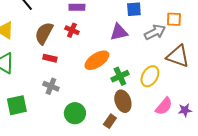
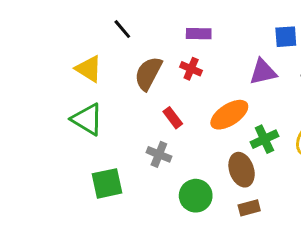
red rectangle: (50, 58) -> (173, 118), moved, turned 40
brown ellipse: (123, 101) -> (242, 170), moved
brown rectangle: (110, 121) -> (249, 208), turned 40

